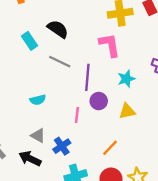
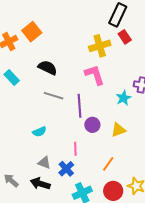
cyan rectangle: (29, 41) -> (12, 78), moved
cyan star: (126, 79) -> (124, 98), moved
pink line: (77, 115) -> (75, 149), moved

